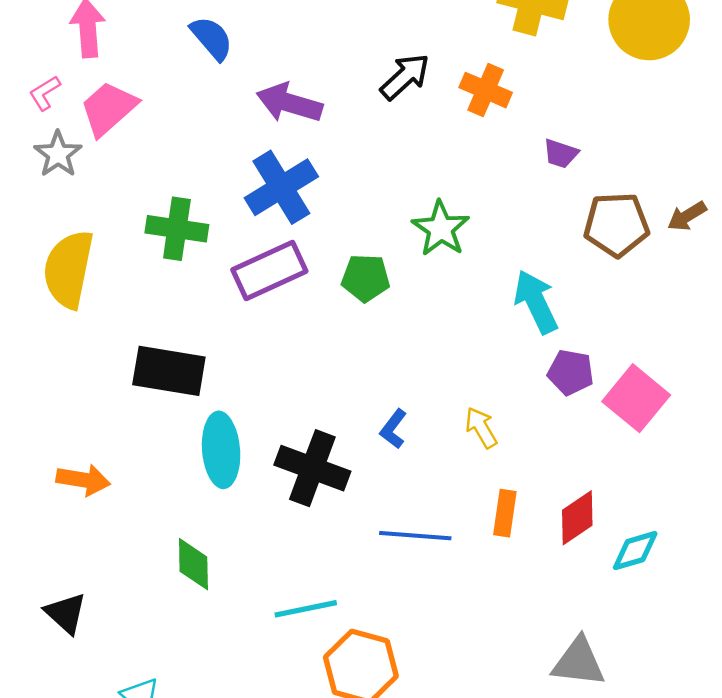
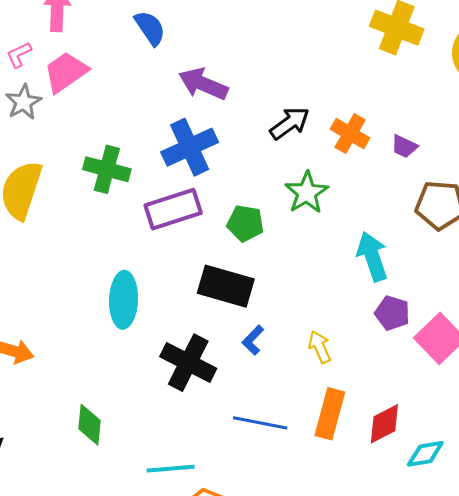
black arrow: (405, 77) -> (290, 123), moved
orange cross: (486, 90) -> (350, 134), moved
black rectangle: (169, 371) -> (226, 286), moved
cyan ellipse: (221, 450) -> (124, 300), moved
orange rectangle: (505, 513) -> (330, 414), size x1.4

